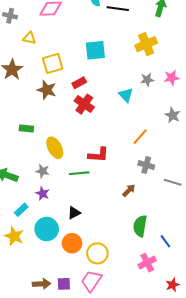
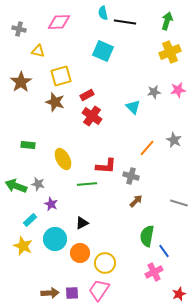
yellow cross: (146, 44) -> (170, 52), moved
cyan square: (95, 50) -> (103, 51), moved, turned 30
gray star: (173, 115) -> (174, 140), moved
green rectangle: (26, 128) -> (28, 145), moved
gray cross: (146, 165) -> (131, 176), moved
gray star: (43, 171) -> (38, 184), moved
gray line: (173, 182) -> (179, 203), moved
blue line: (165, 241) -> (164, 251), moved

